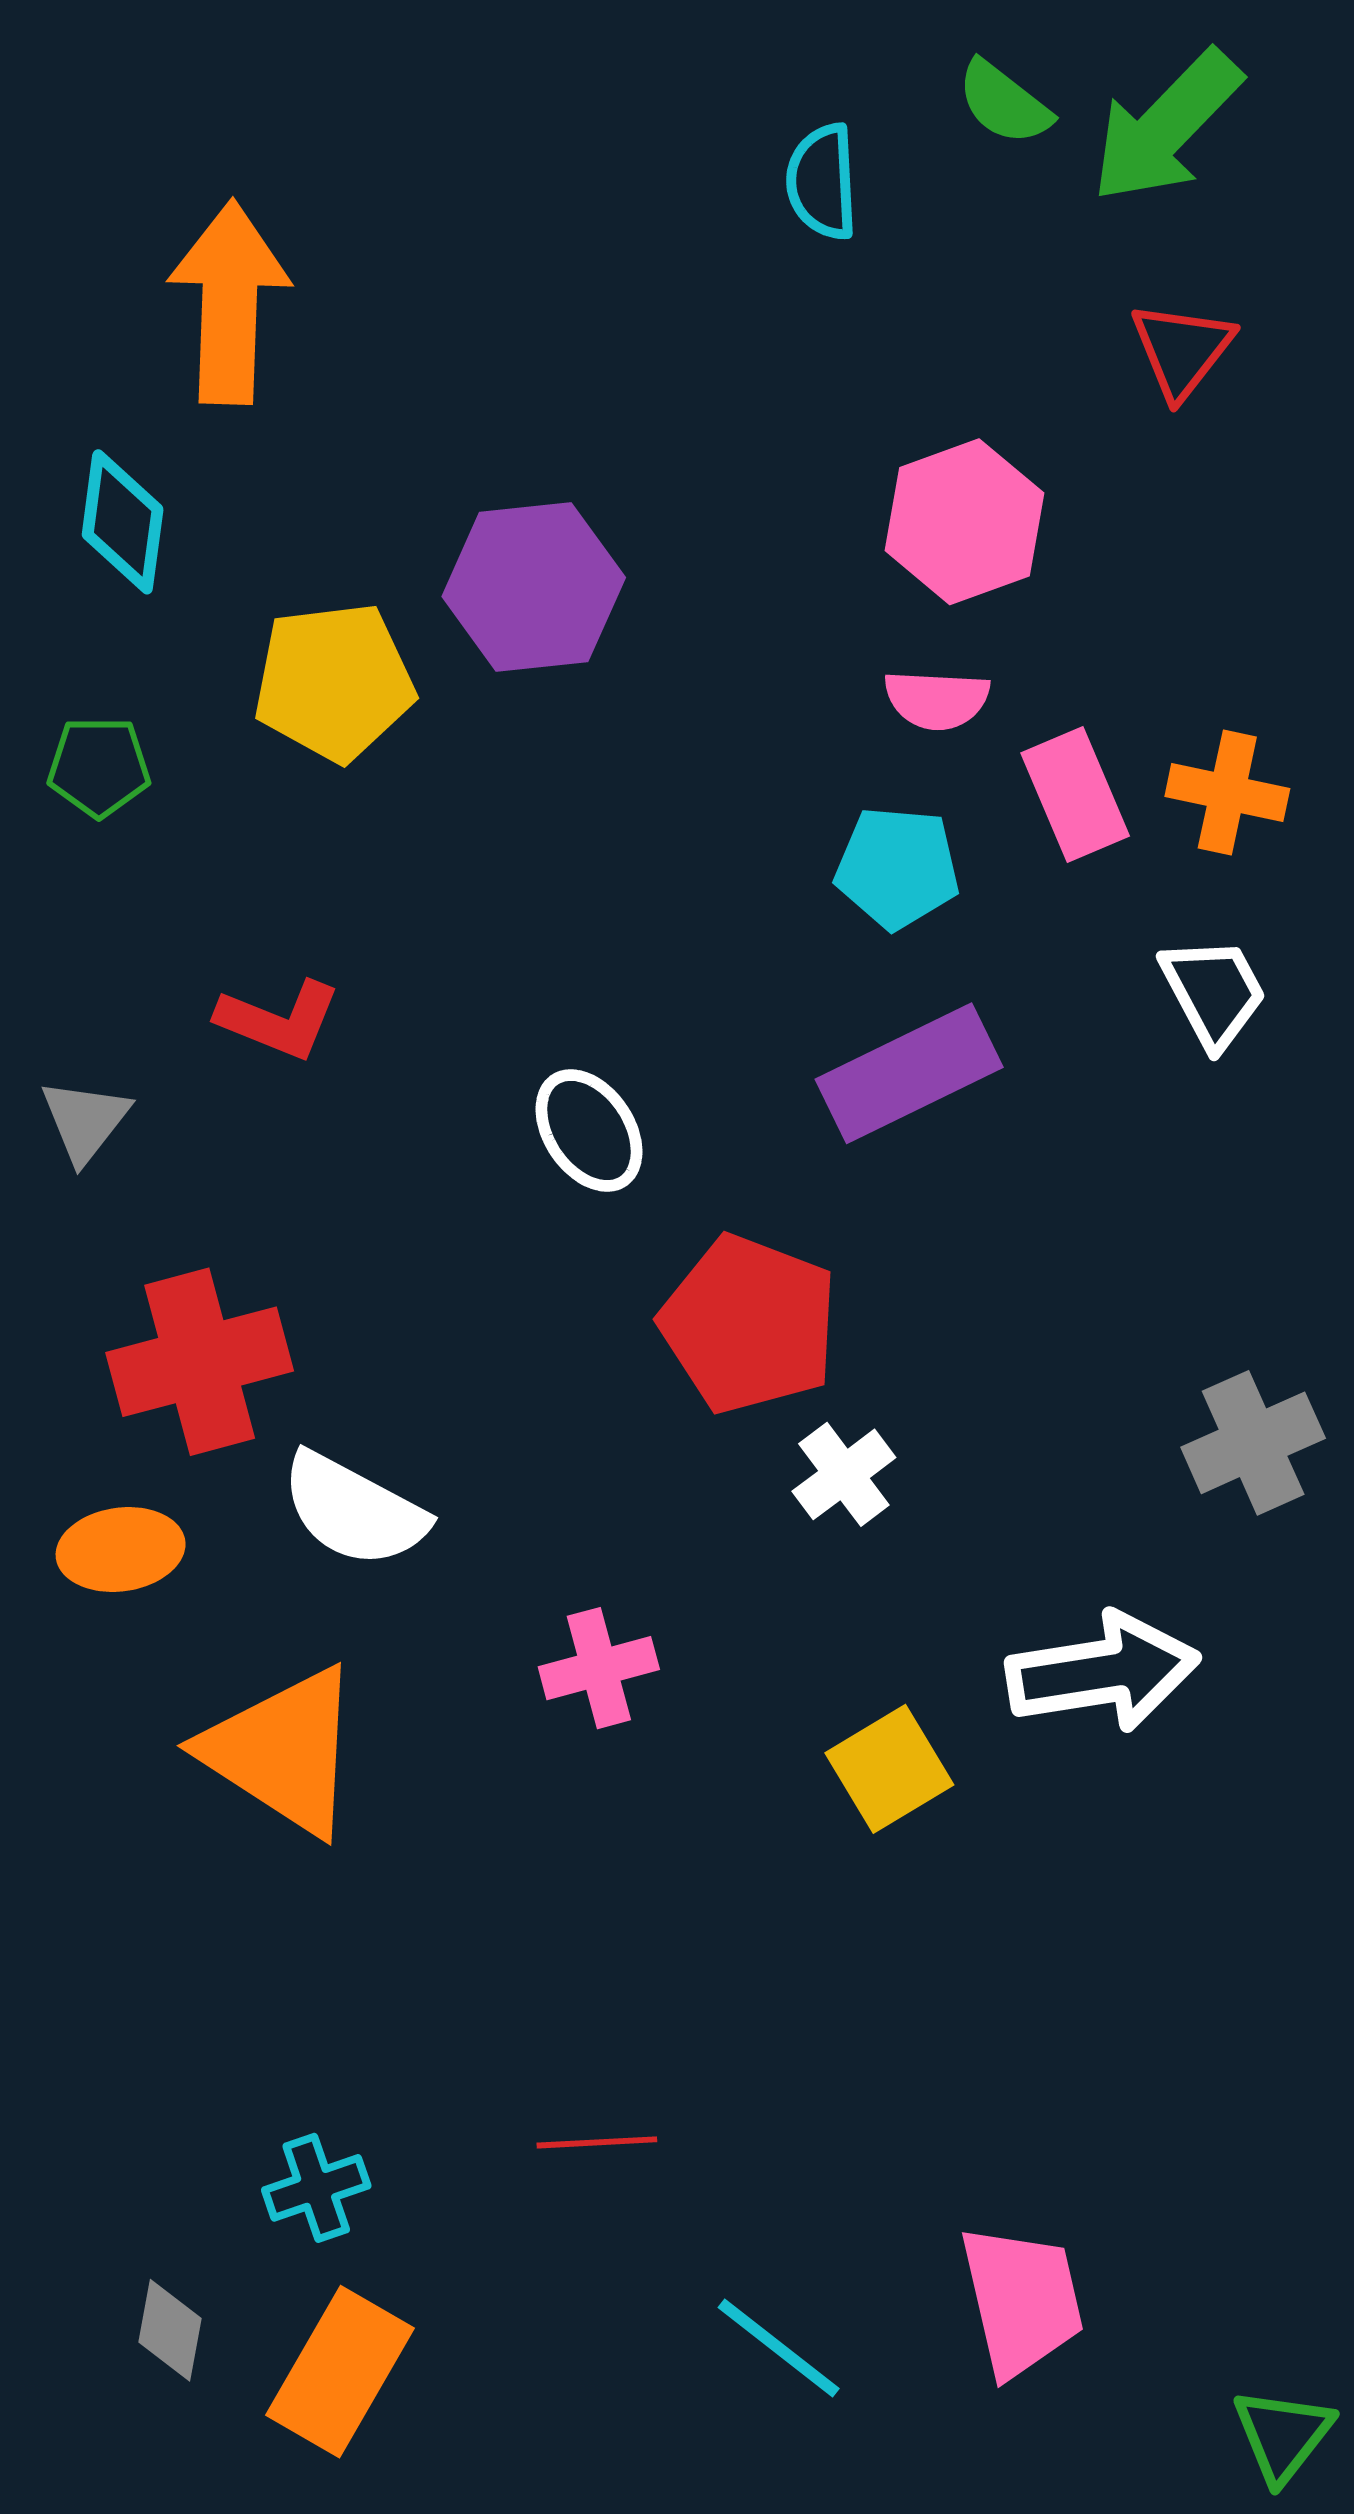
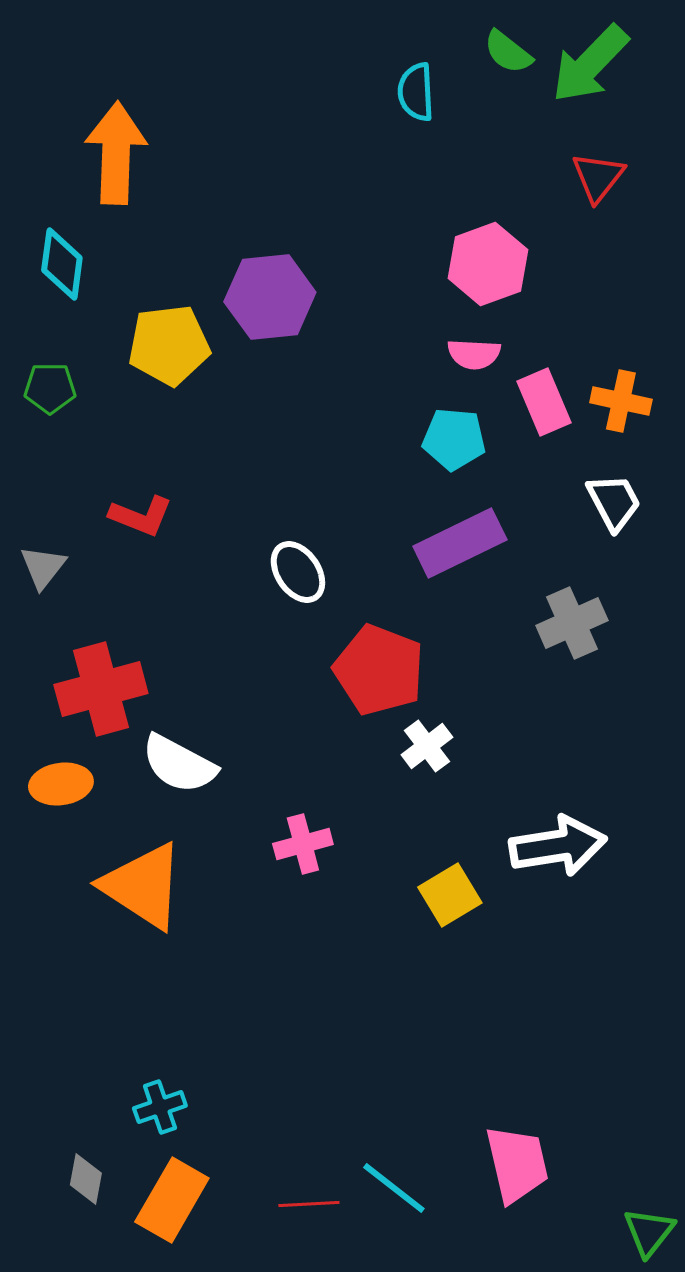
gray cross: (1253, 1443) -> (572, 623), moved
red line: (597, 2142) -> (309, 1204), moved

